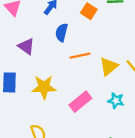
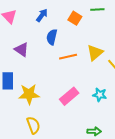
yellow triangle: (109, 66) -> (95, 53), moved
yellow star: (44, 87) -> (29, 94), moved

